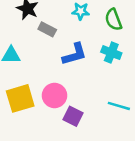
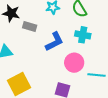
pink circle: (54, 95) -> (74, 63), moved

